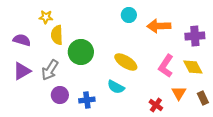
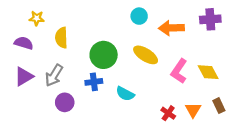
yellow star: (46, 17) -> (37, 18), moved
purple cross: (195, 36) -> (210, 19), moved
green circle: (81, 52) -> (104, 55), moved
yellow ellipse: (126, 62) -> (146, 55), moved
orange triangle: (179, 93) -> (193, 110), moved
blue cross: (87, 100) -> (94, 82), moved

